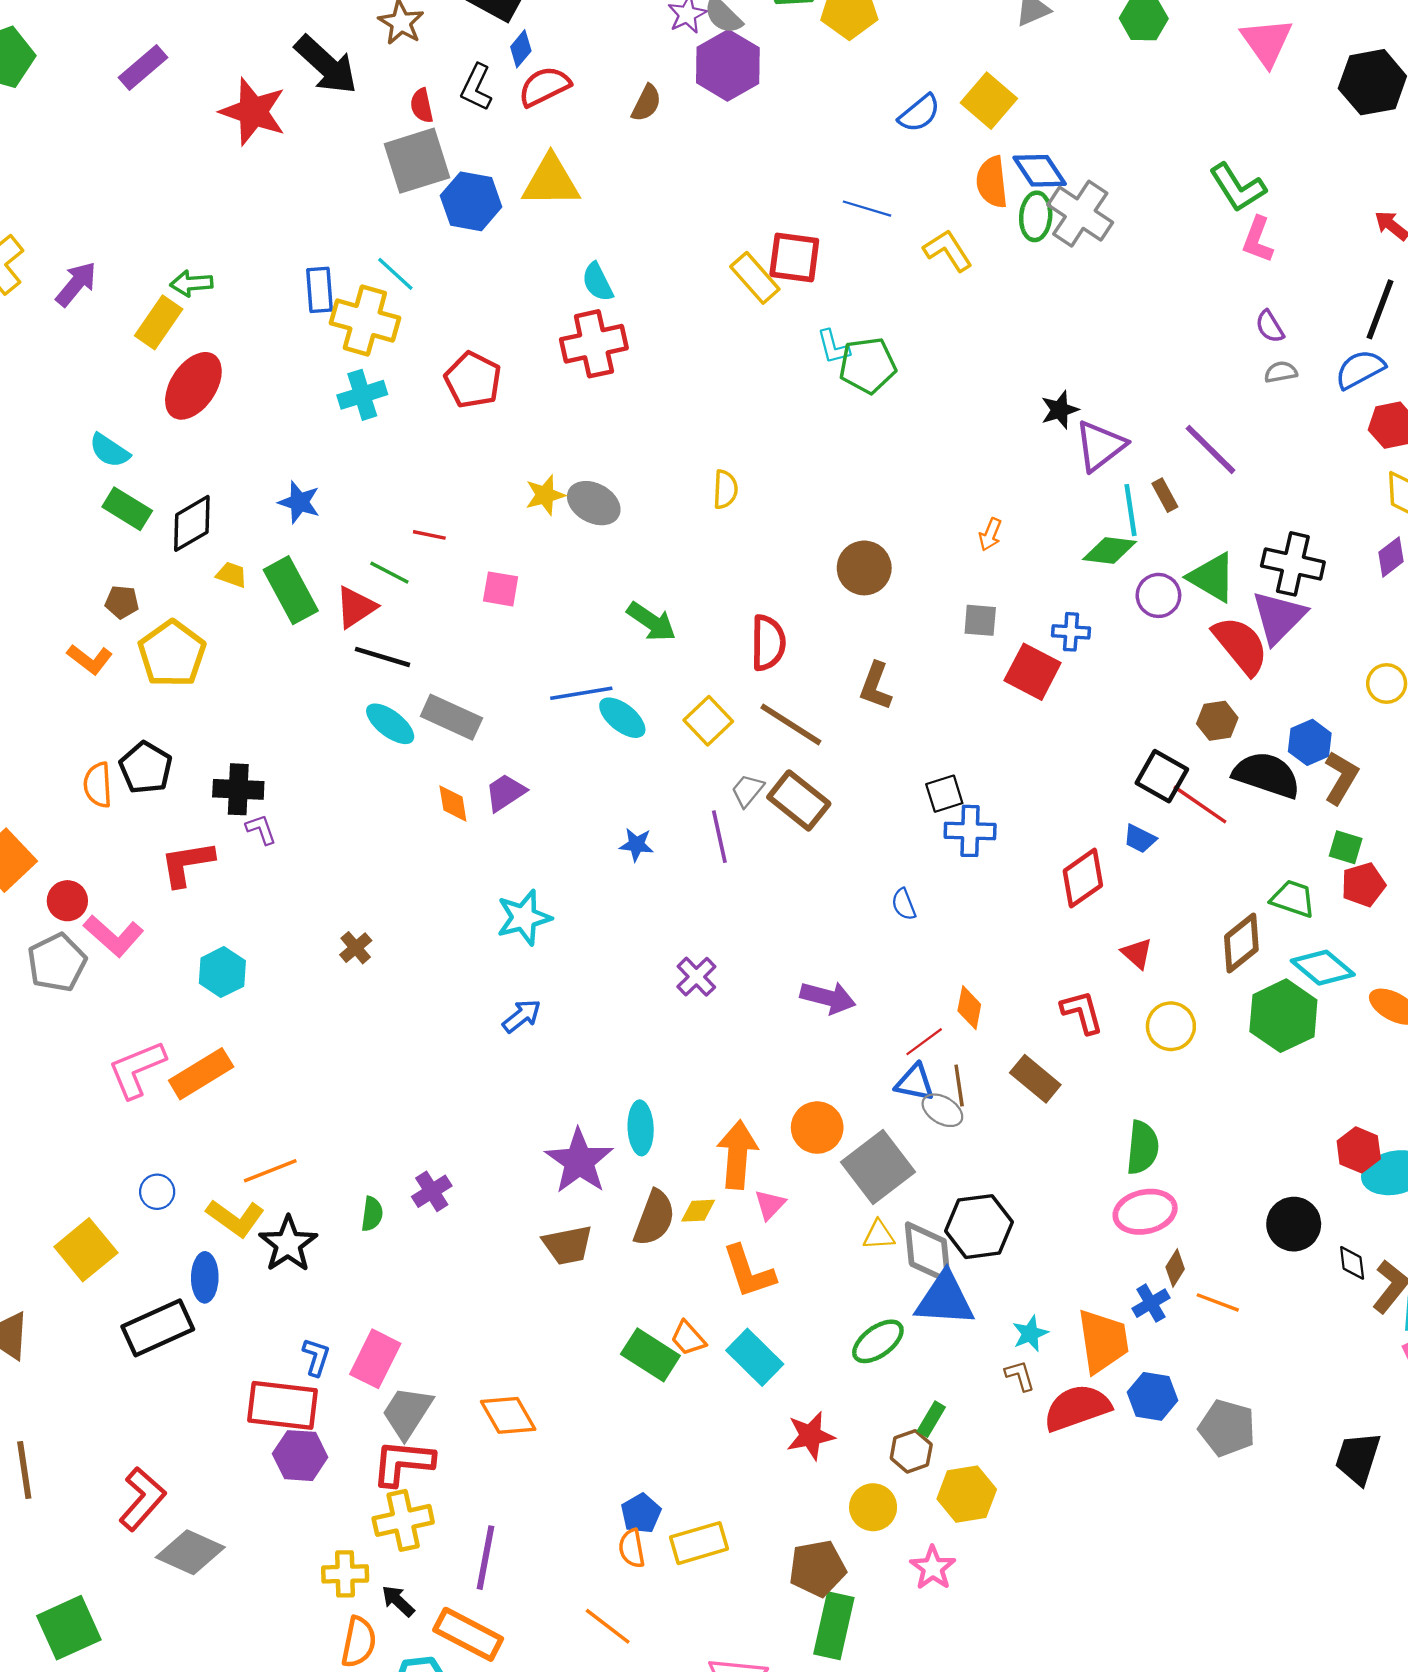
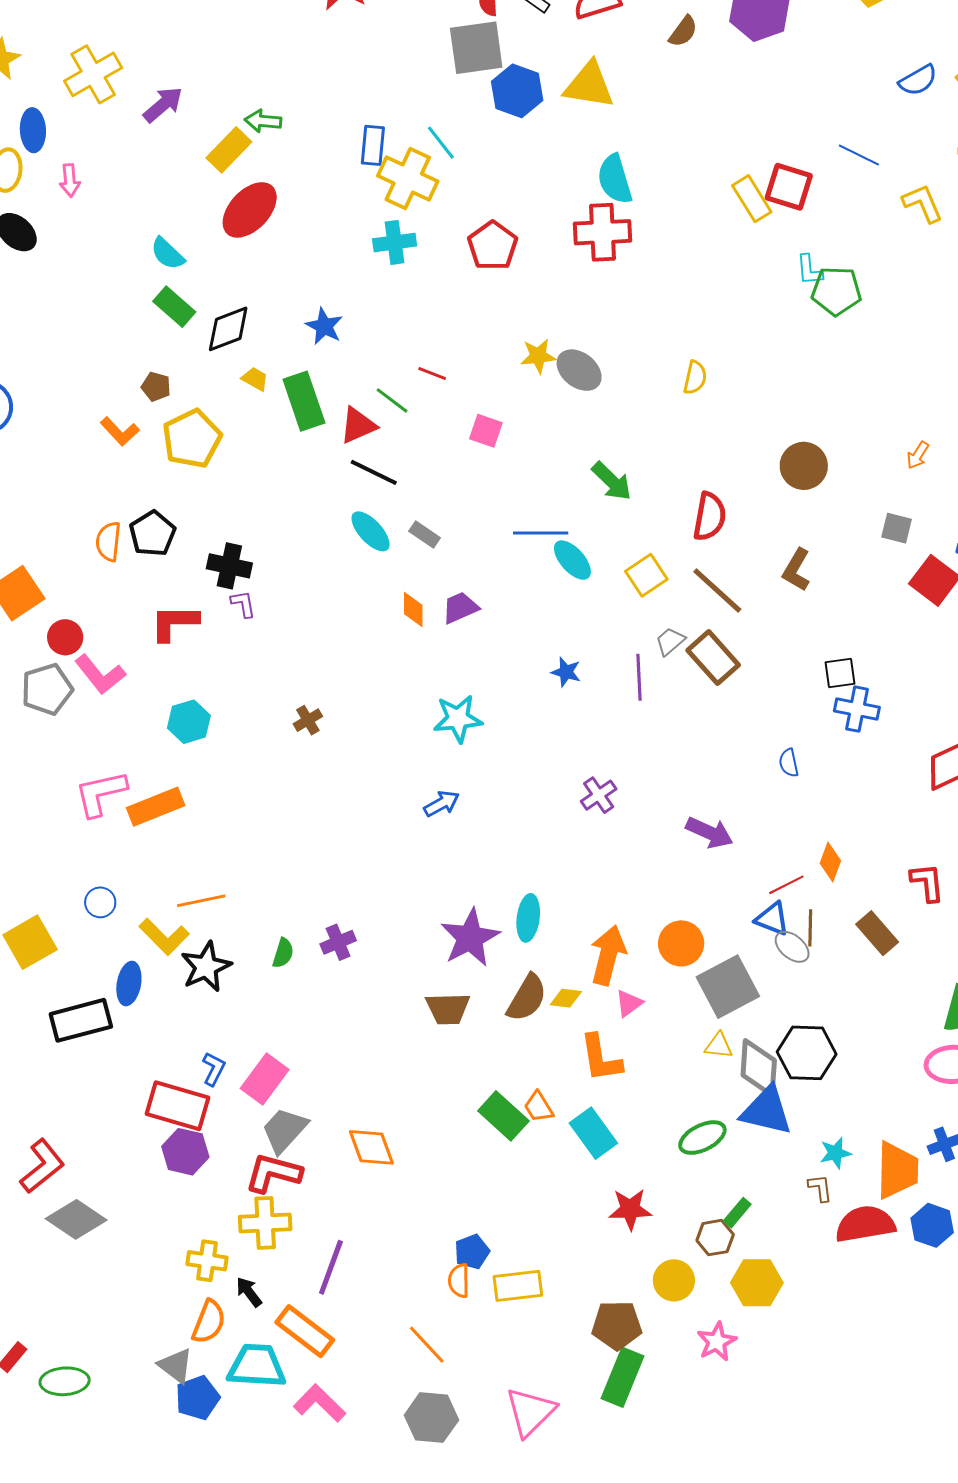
cyan semicircle: (598, 282) -> (615, 179), size x1.4
gray rectangle: (451, 717) -> (425, 535), size x0.6

